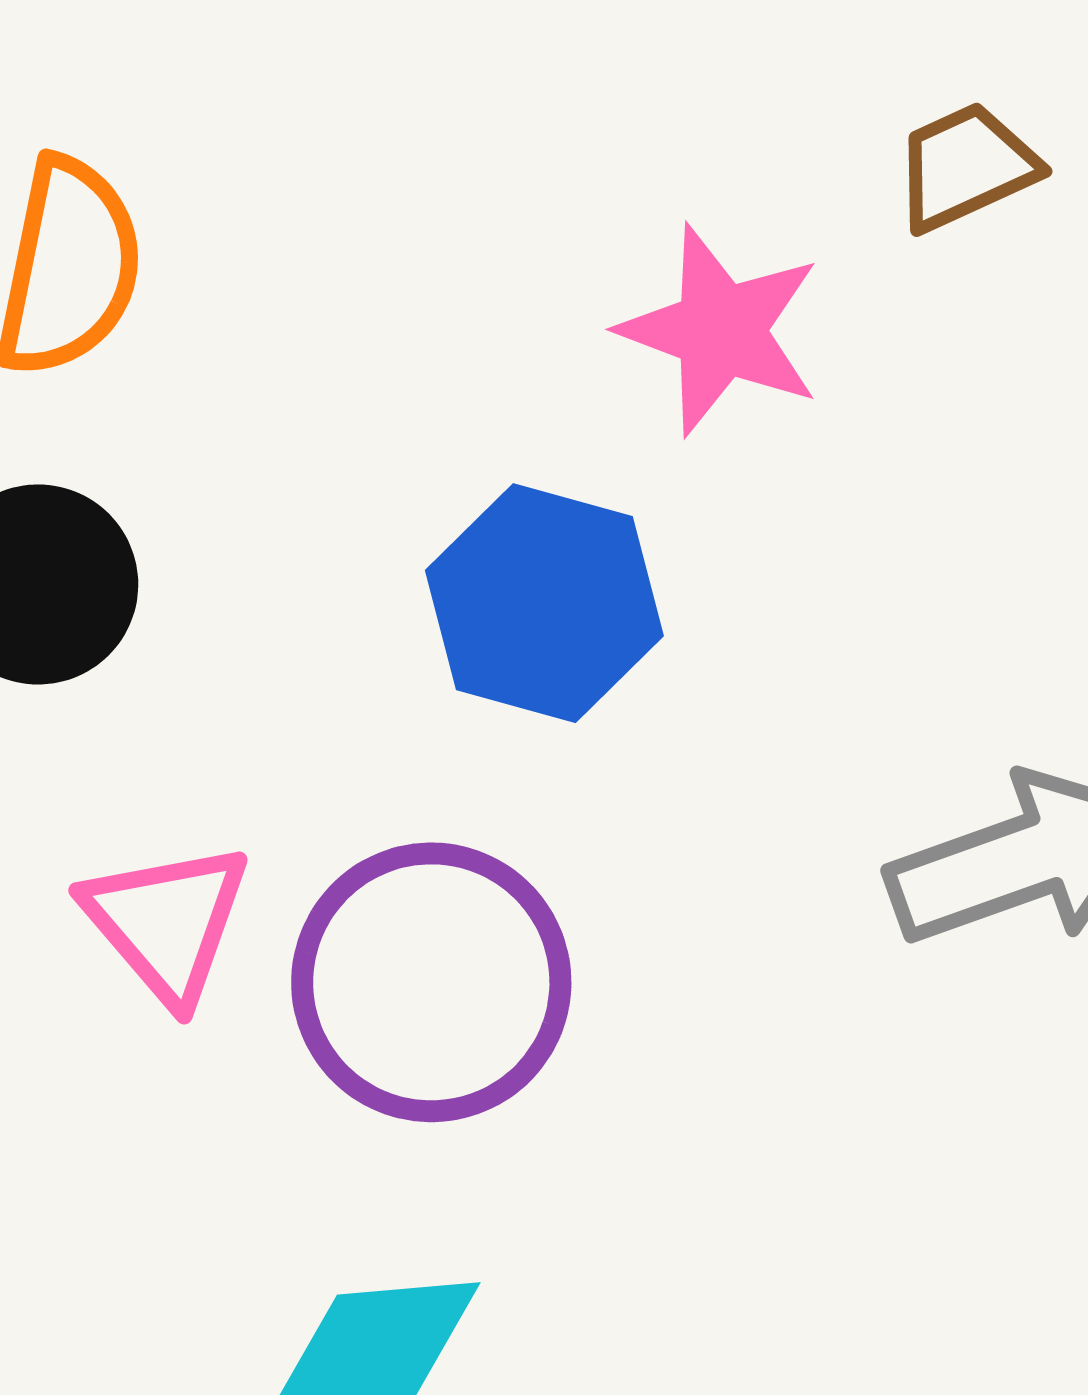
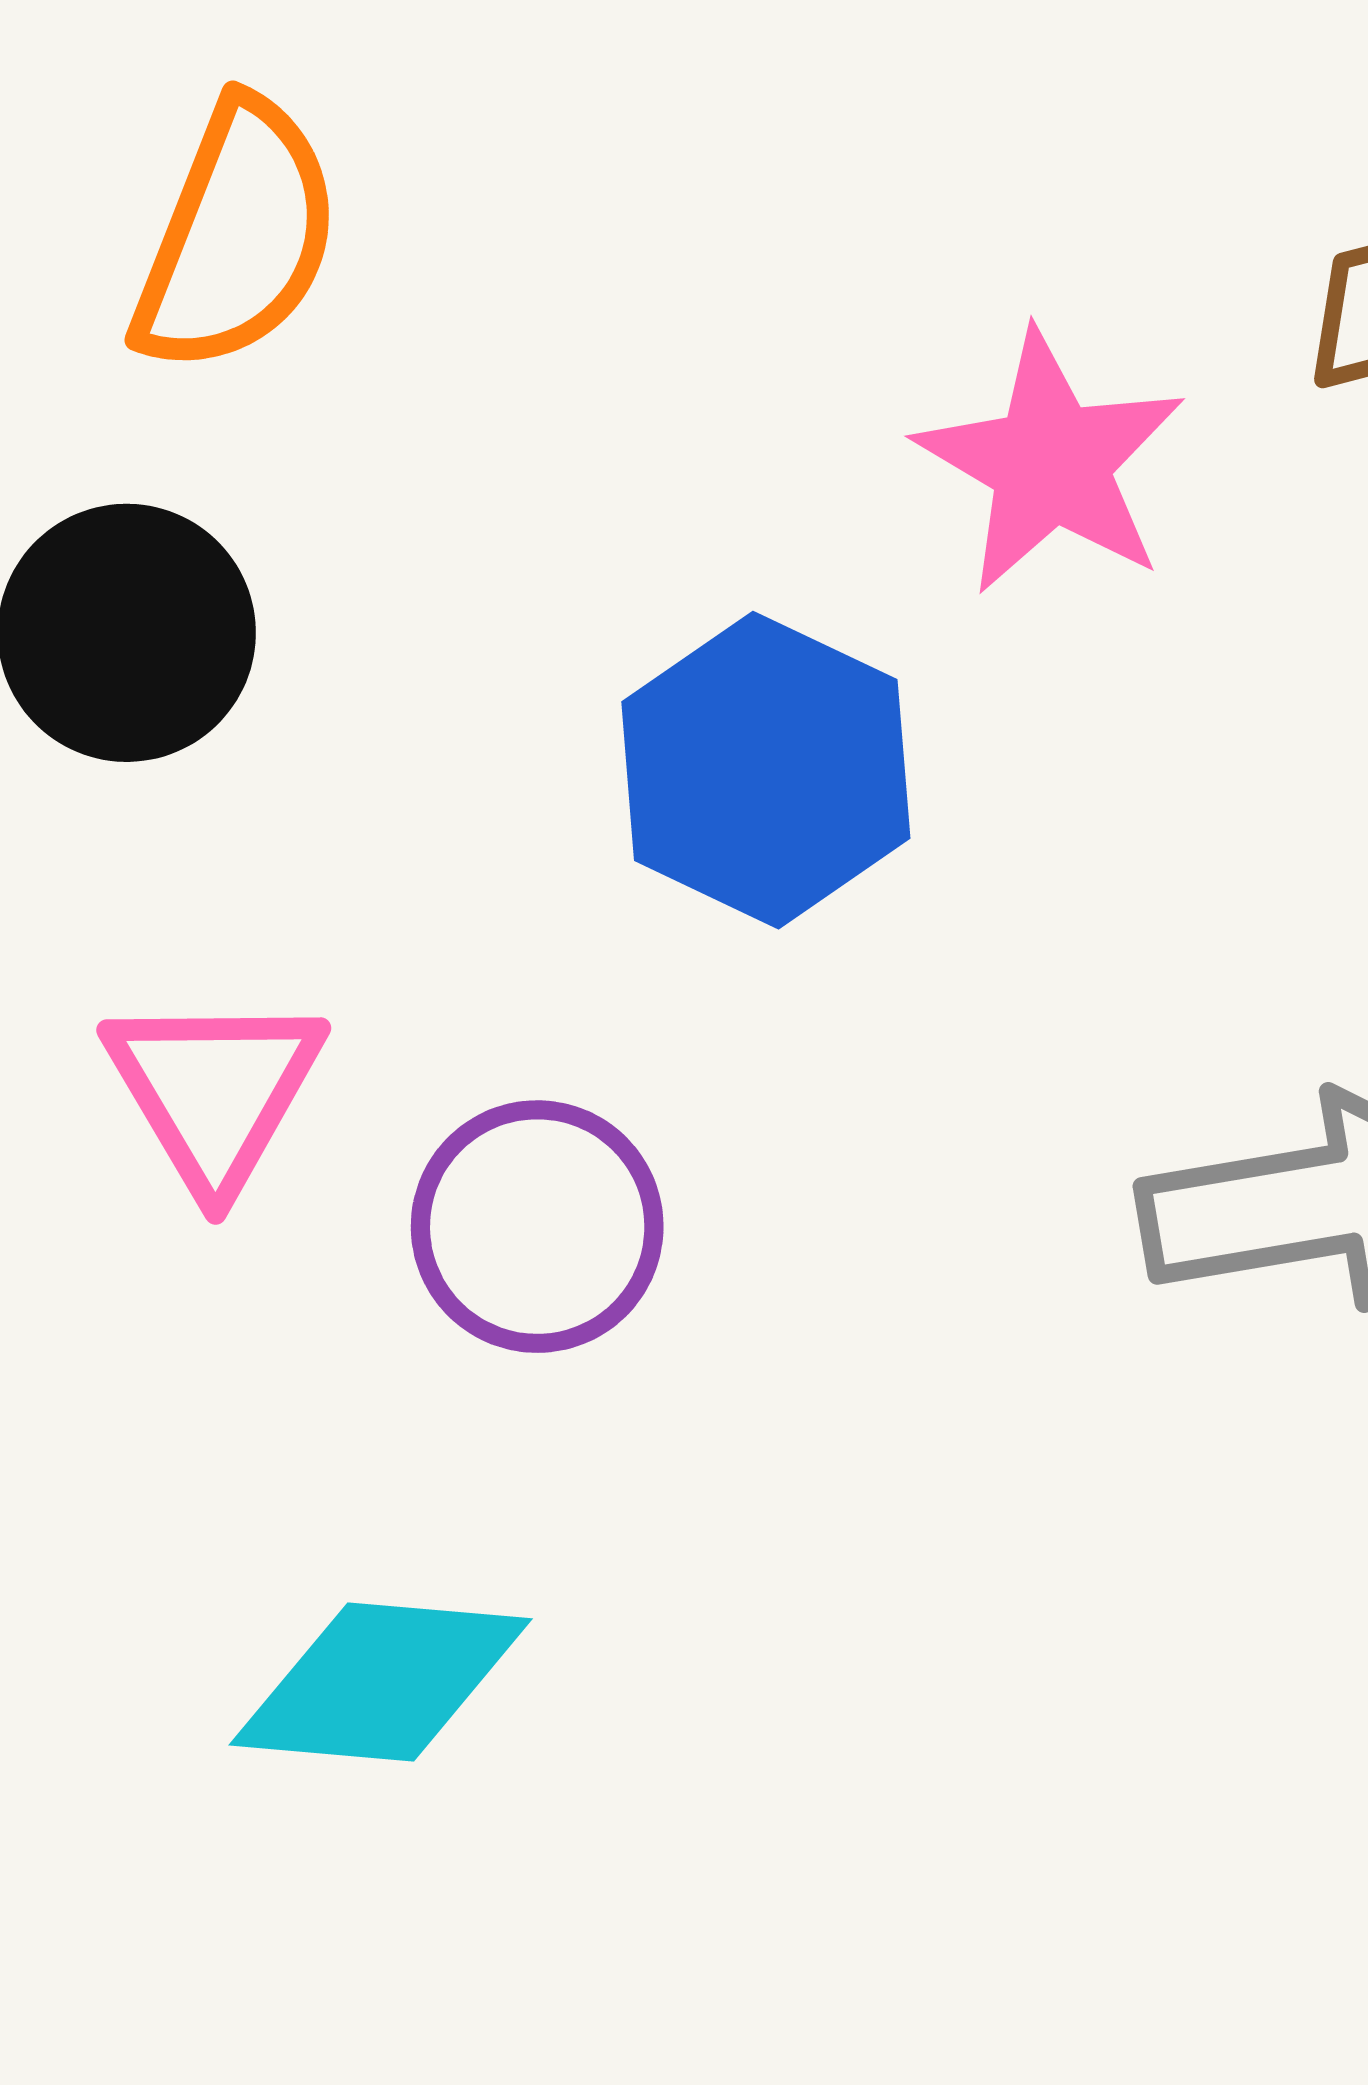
purple circle: (431, 982) -> (537, 1227), size x0.7

